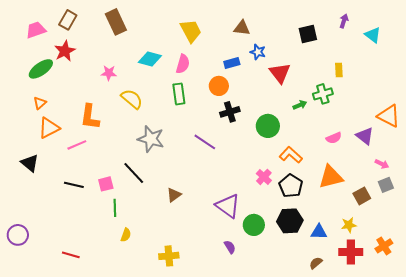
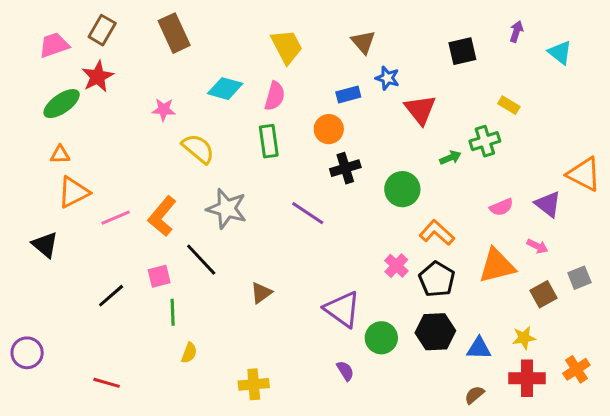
brown triangle: (242, 28) -> (363, 42), turned 42
yellow rectangle: (339, 70) -> (509, 105), turned -56
orange triangle: (40, 103) -> (60, 155), turned 40
orange L-shape: (90, 117) -> (162, 216), moved, turned 32
pink arrow: (382, 164) -> (537, 246), moved
black line: (74, 185) -> (111, 296), moved, turned -54

